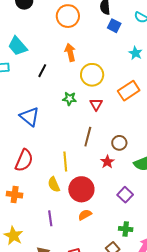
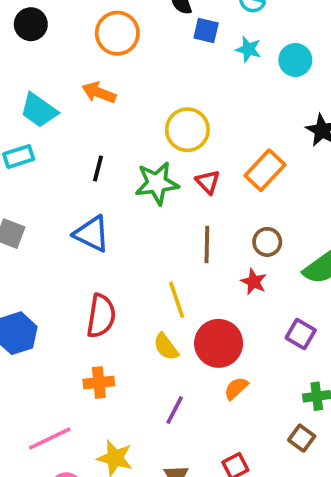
orange arrow: (70, 52) -> (99, 93), moved, turned -42
cyan star: (135, 53) -> (248, 49), moved
black line: (42, 71) -> (98, 168), moved
orange rectangle: (129, 91) -> (265, 170), moved
green star: (70, 99) -> (157, 183), size x1.6
purple line: (50, 218) -> (175, 410), turned 49

